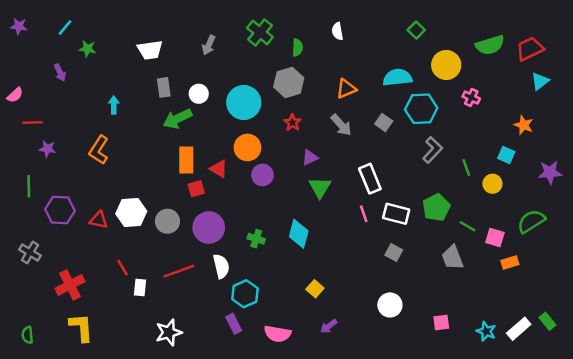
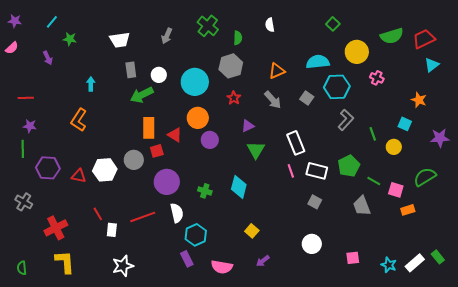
pink semicircle: (15, 95) -> (12, 48), moved
purple star: (47, 149) -> (30, 126), moved
gray circle: (167, 221) -> (134, 160), moved
white star: (169, 332) -> (123, 266), moved

